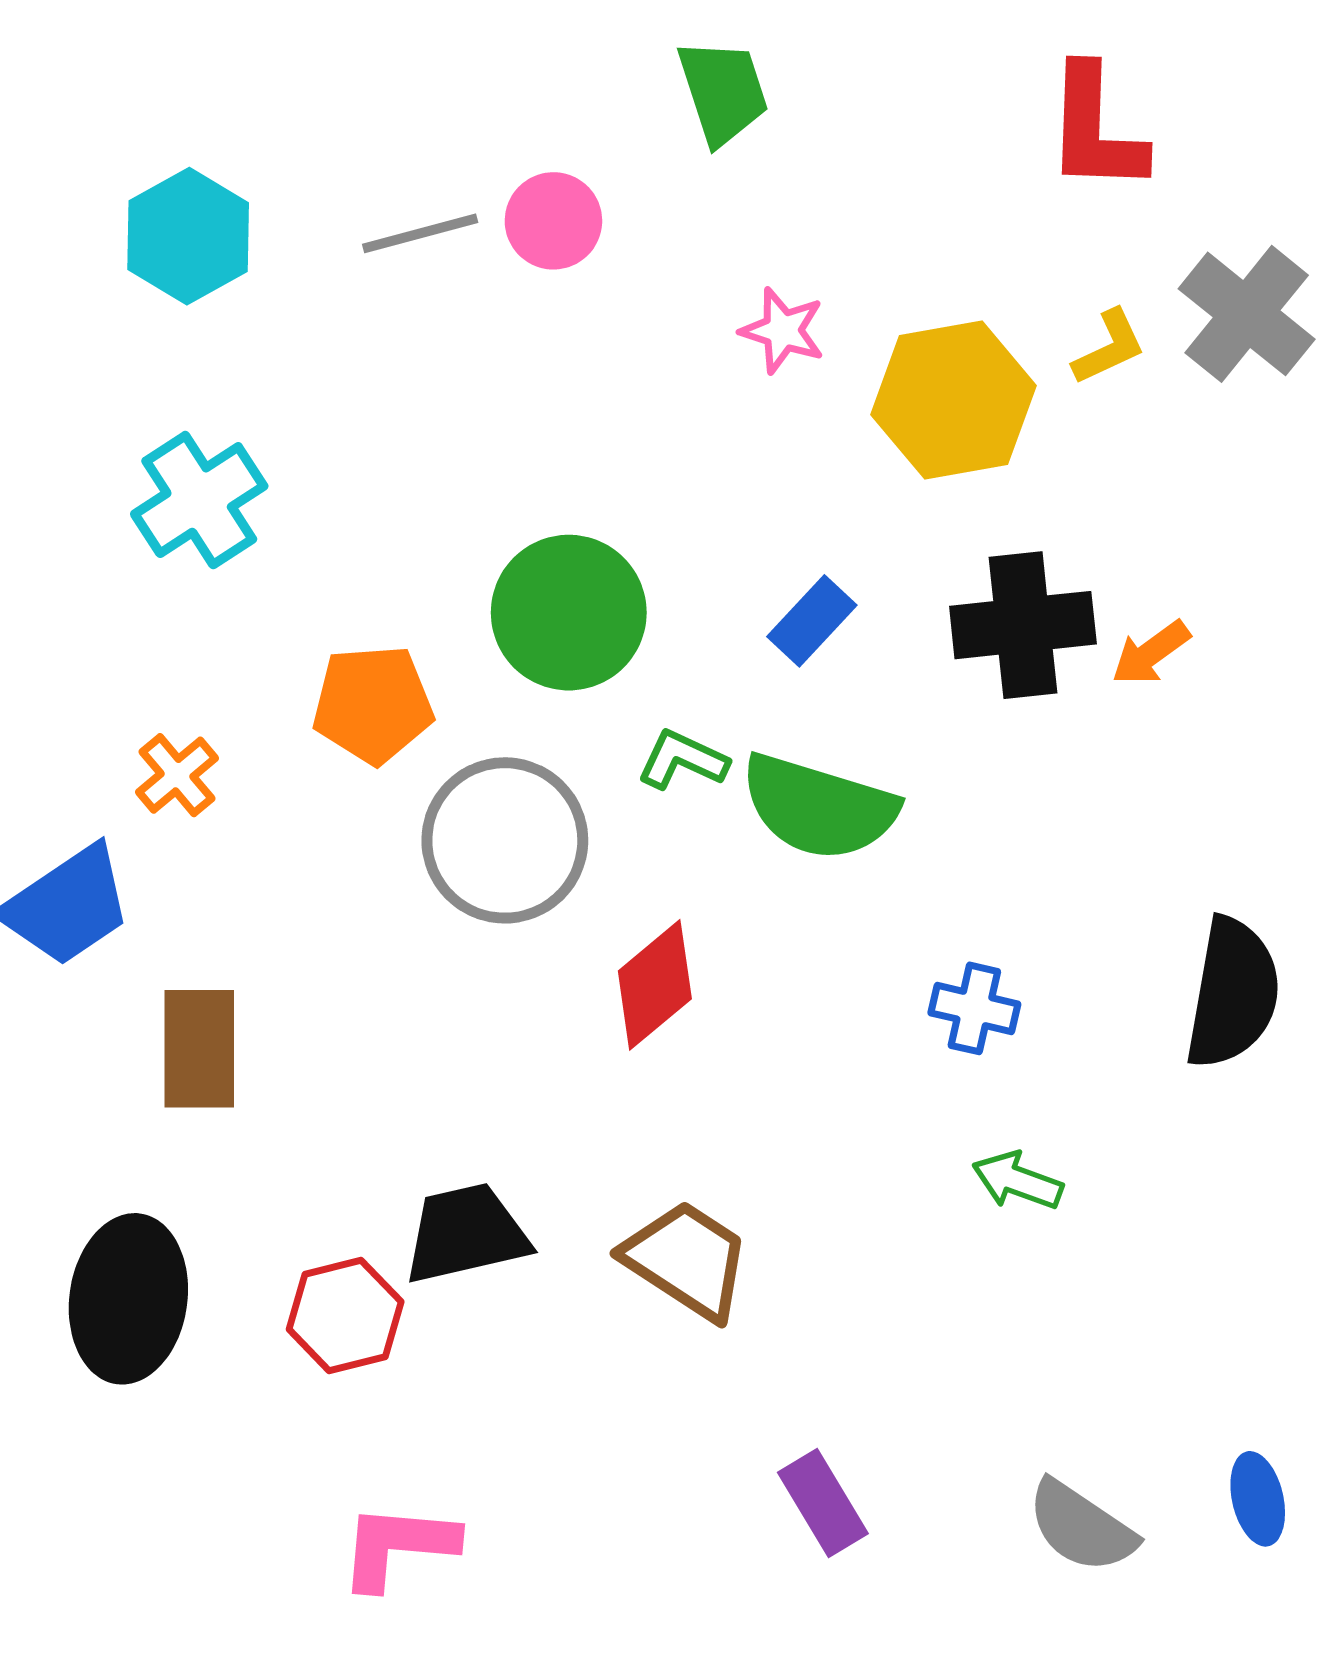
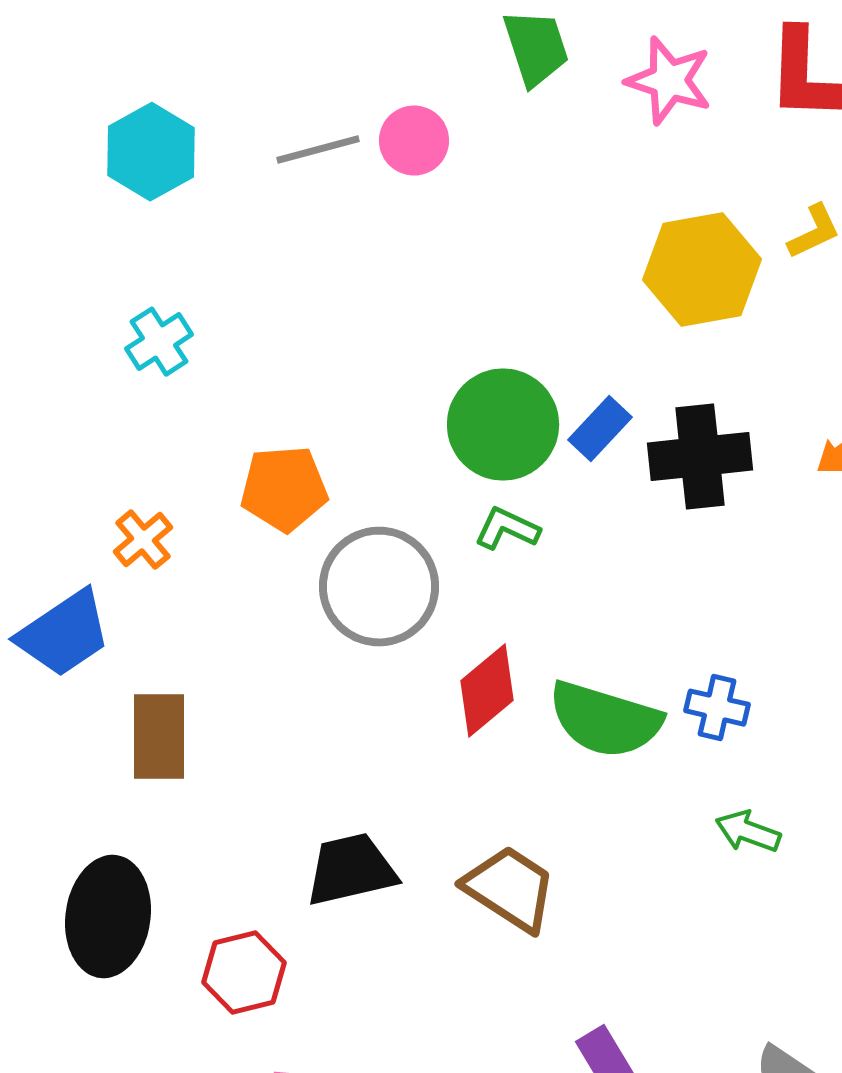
pink star: (783, 331) -> (669, 81), moved, size x1.4
cyan cross: (199, 500) -> (159, 342), size x0.7
green circle: (569, 613) -> (503, 425), moved
black cross: (1023, 625) -> (700, 457), moved
green semicircle: (819, 807) -> (605, 720), moved
red hexagon: (345, 1315) -> (244, 973), moved

